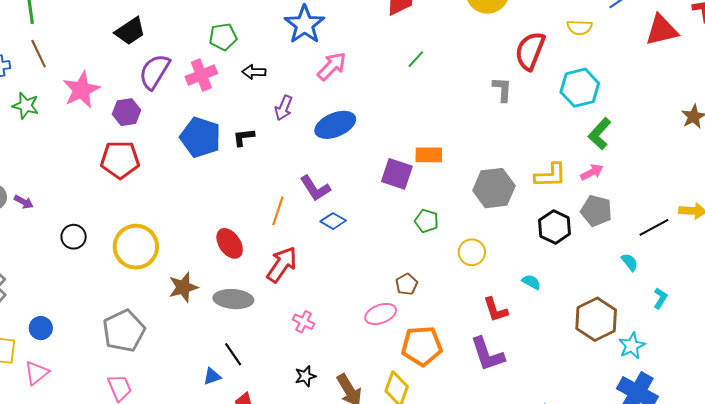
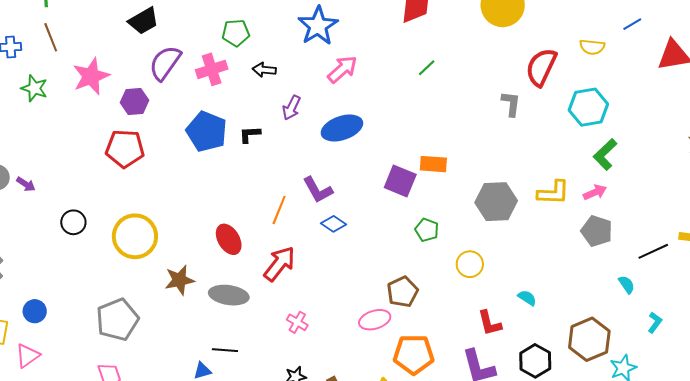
black hexagon: (555, 227) -> (535, 361), moved
brown pentagon: (407, 284) -> (403, 292), size x1.4
black line: (233, 354) -> (225, 350), turned -55

